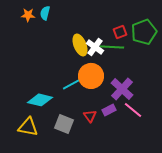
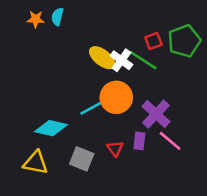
yellow ellipse: (80, 45) -> (102, 58), turned -30
green line: (112, 47) -> (143, 60), turned 30
purple rectangle: (109, 110) -> (139, 141), turned -56

